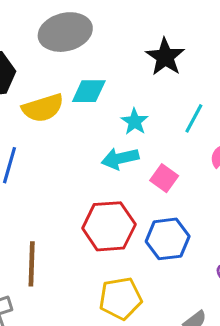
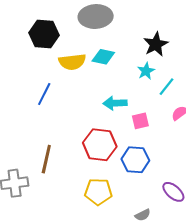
cyan star: (135, 122) -> (146, 71), moved
pink square: (164, 178) -> (140, 121), turned 30

